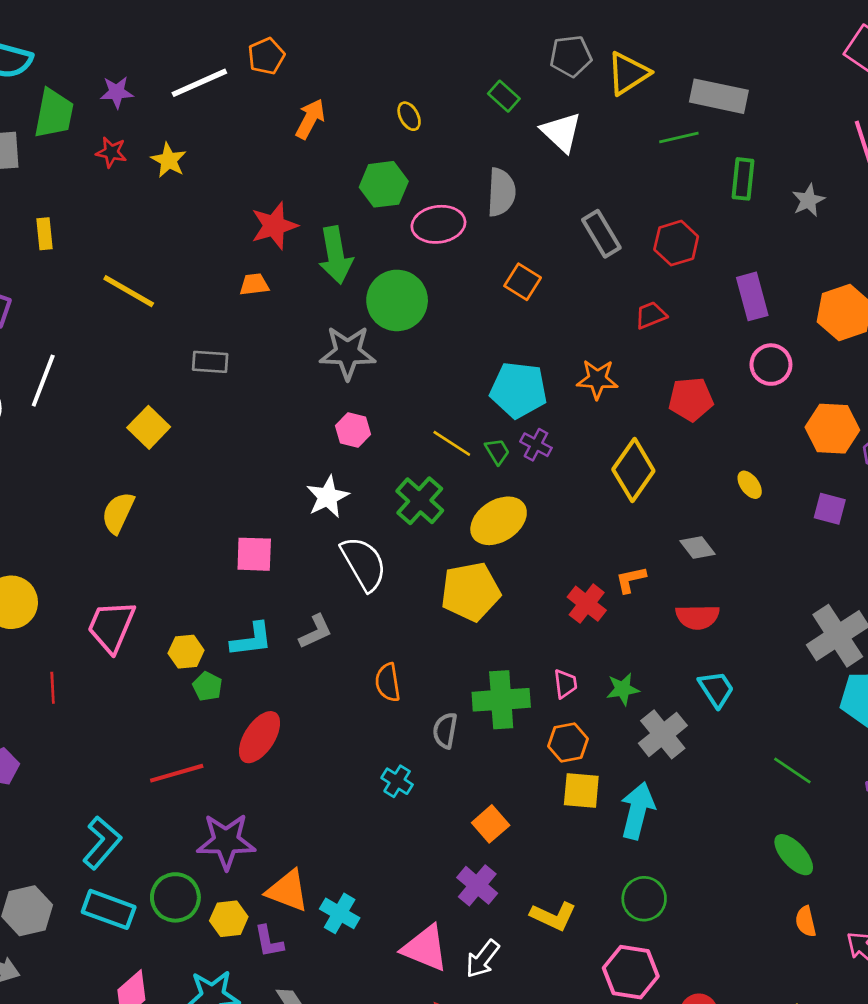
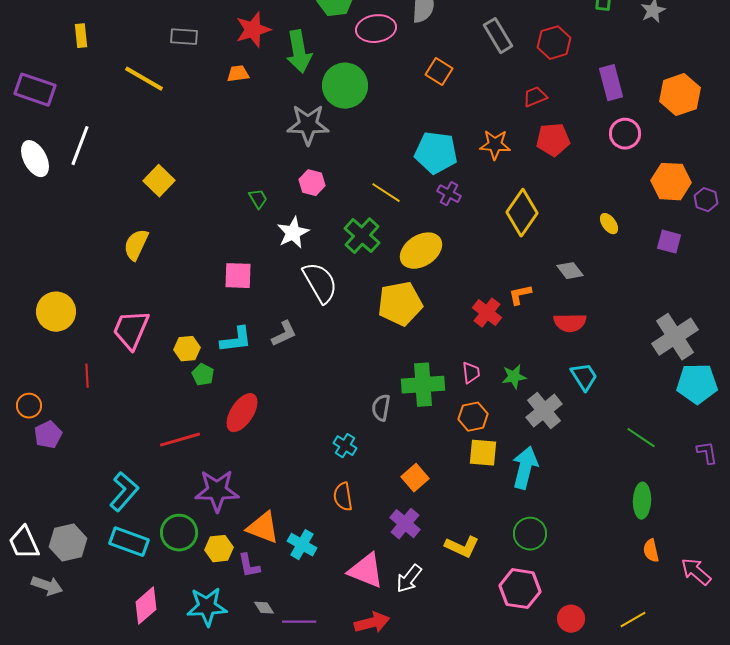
gray rectangle: (210, 362) -> (184, 37), moved
red pentagon: (691, 399) -> (553, 140), moved
green trapezoid: (497, 451) -> (258, 199), moved
orange semicircle: (388, 682) -> (343, 497), moved
green ellipse: (794, 855) -> (642, 501), turned 44

